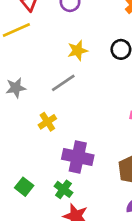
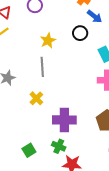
gray line: (63, 83) -> (42, 67), turned -48
green square: (24, 187) -> (29, 150), turned 32

